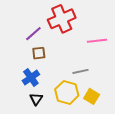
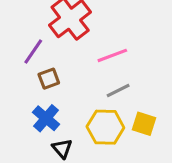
pink line: (97, 41) -> (112, 55), moved

